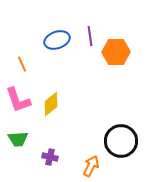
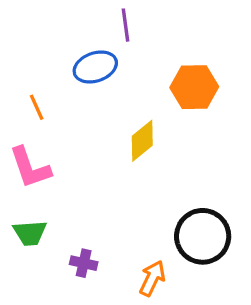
purple line: (90, 36) -> (126, 25), moved
yellow diamond: (51, 104) -> (142, 141), moved

